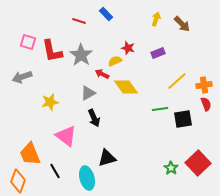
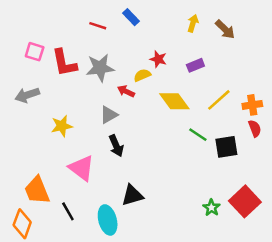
gray star: (81, 55) -> (100, 68), turned 30
yellow diamond: (126, 87) -> (174, 101), moved
green line: (160, 109) -> (198, 135), turned 42

